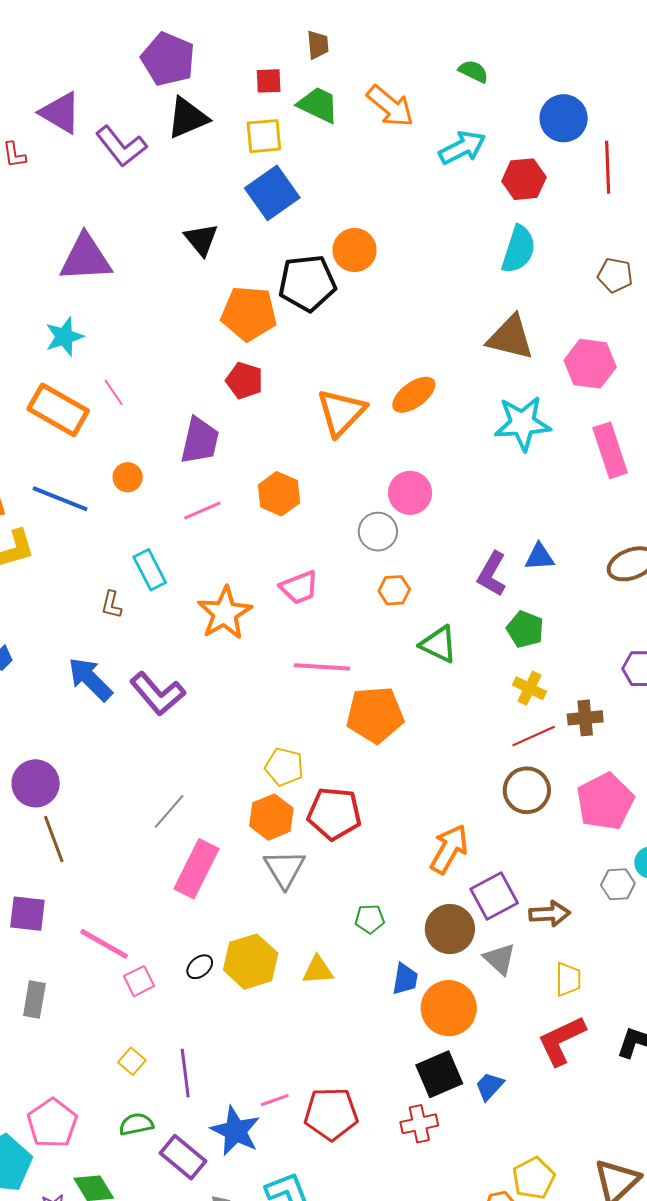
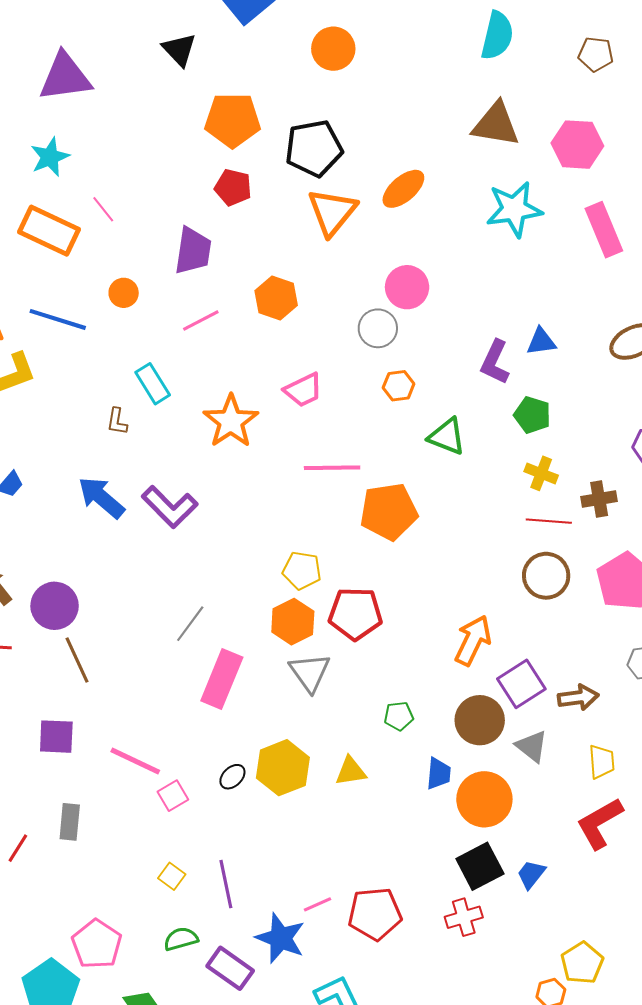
black pentagon: (307, 283) -> (314, 148), moved
red line: (534, 736) -> (549, 521), turned 33

